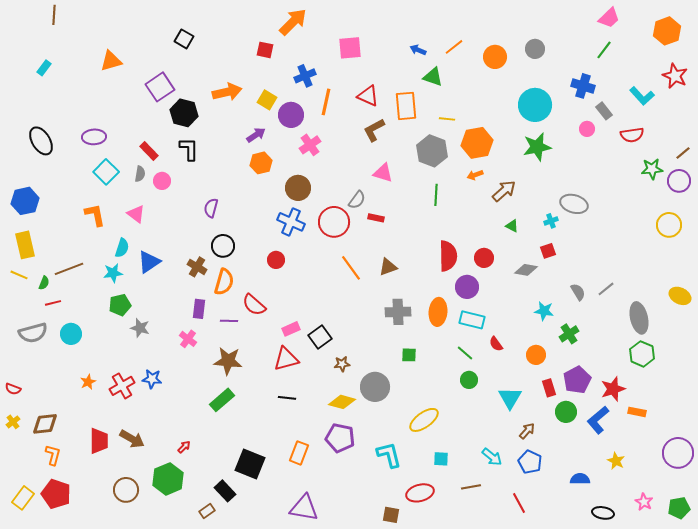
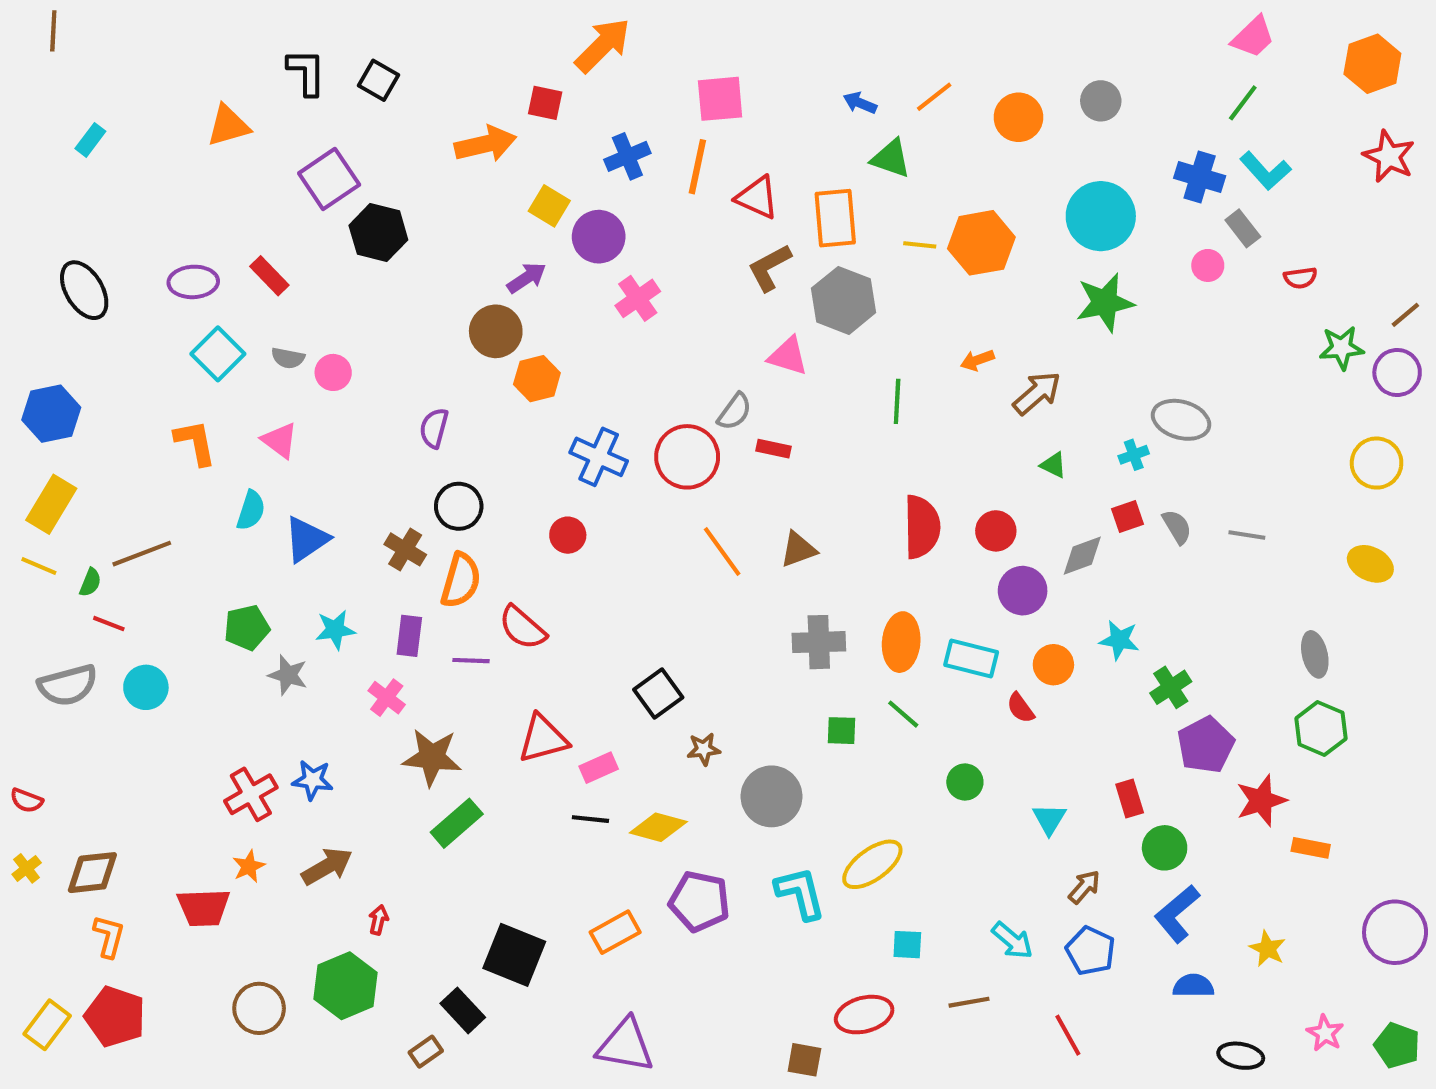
brown line: (54, 15) -> (53, 31), moved
orange arrow: (227, 92) -> (485, 144), moved
cyan L-shape: (642, 96) -> (1265, 171), moved
orange line: (326, 102) -> (697, 167), moved
red semicircle: (632, 135) -> (1300, 278), size x0.7
orange hexagon: (477, 143) -> (981, 243), moved
black L-shape: (189, 149) -> (306, 72), moved
red rectangle: (149, 151) -> (269, 276), moved
gray hexagon: (432, 151) -> (844, 300), moved
orange hexagon: (261, 163) -> (537, 379), moved
gray semicircle: (140, 174) -> (288, 358), turned 91
brown circle: (298, 188) -> (496, 331), moved
yellow rectangle: (25, 245) -> (51, 504), turned 44
gray diamond: (526, 270) -> (1082, 556), turned -30
cyan star: (113, 273) -> (335, 630), moved
purple circle: (467, 287) -> (1023, 591), moved
gray line: (606, 289) -> (1247, 535), moved, turned 48
gray semicircle: (578, 292) -> (1177, 527), moved
yellow ellipse: (680, 296) -> (1370, 564), moved
red line: (53, 303) -> (109, 624), turned 35
gray ellipse: (639, 318) -> (1315, 654), size x0.7
pink rectangle: (291, 329) -> (599, 768), moved
green line: (465, 353) -> (903, 714), moved
orange circle: (536, 355) -> (1053, 665), moved
red triangle: (286, 359) -> (543, 739), moved
brown star: (228, 361) -> (432, 757), moved
purple pentagon: (577, 380) -> (1206, 745), moved
orange star: (88, 382) -> (249, 866), moved
cyan triangle: (510, 398) -> (1049, 819), size x0.7
yellow diamond: (342, 402) -> (658, 827), moved
blue L-shape: (598, 420) -> (1177, 914), moved
brown arrow: (132, 439) -> (327, 866), moved, turned -60
red trapezoid: (99, 441) -> (204, 908), turned 88
red arrow: (184, 447) -> (378, 920), turned -32
orange rectangle: (299, 453) -> (615, 932), turned 40
cyan L-shape: (389, 455) -> (800, 893), moved
green pentagon: (679, 508) -> (1397, 1045), turned 30

